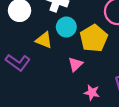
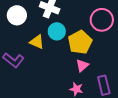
pink triangle: (75, 64) -> (82, 65), moved

